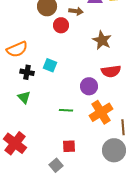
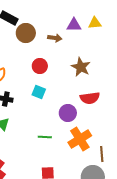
red circle: (61, 25) -> (40, 66), moved
cyan square: (50, 65) -> (39, 92), moved

